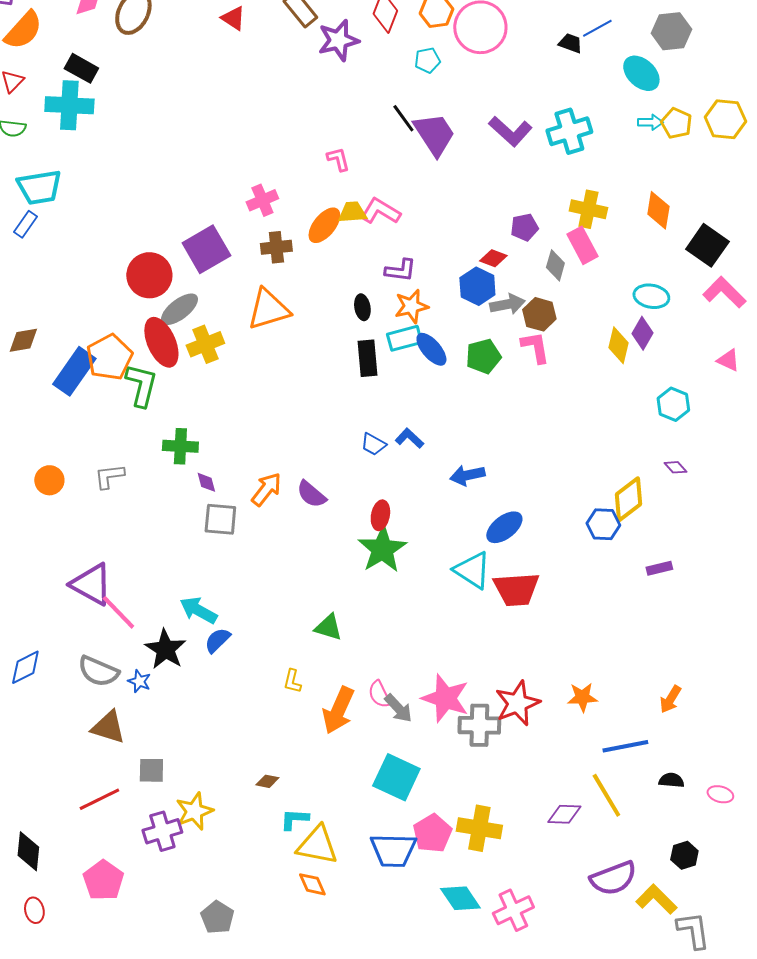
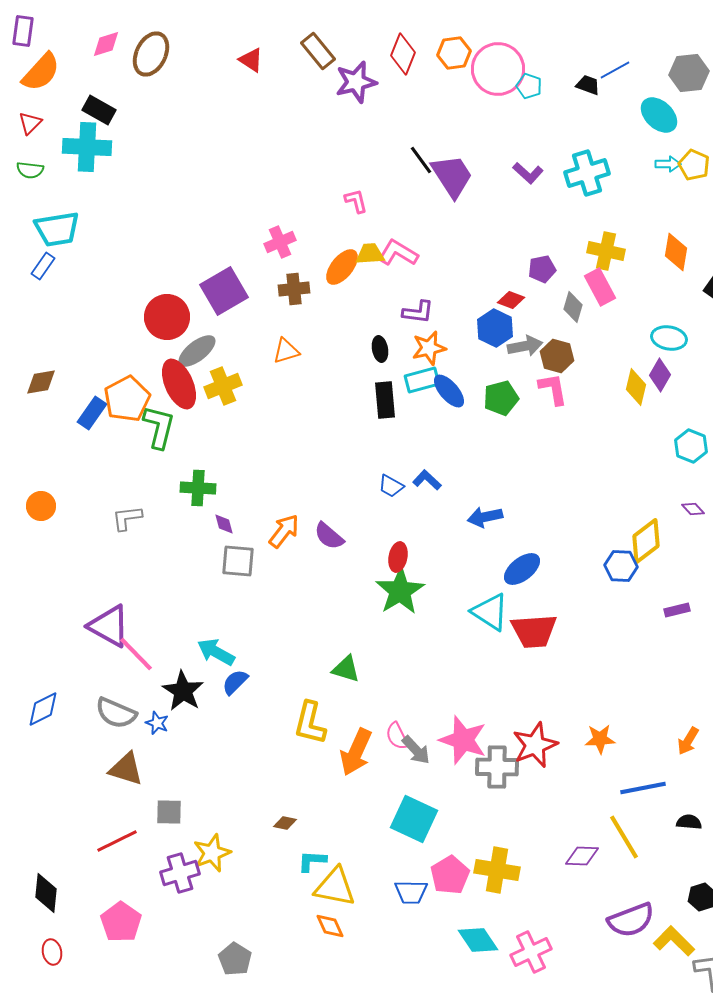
cyan pentagon: (427, 60) -> (529, 86), moved, turned 30
purple L-shape: (510, 131) -> (528, 173), size x0.7
orange triangle: (268, 309) -> (286, 351), size x0.6
blue rectangle: (74, 371) -> (92, 413), size x0.7
orange circle: (49, 480) -> (41, 506), moved
yellow L-shape: (292, 681) -> (310, 723), size x1.8
blue trapezoid: (393, 850) -> (411, 892), size x0.7

